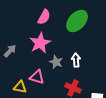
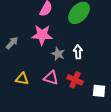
pink star: (40, 43) -> (42, 35), turned 30
pink triangle: (37, 77) -> (51, 78), moved

